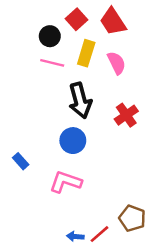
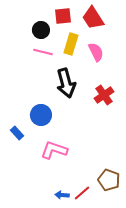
red square: (76, 19) -> (63, 16), turned 36
blue circle: (73, 141) -> (41, 115), moved

